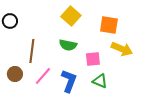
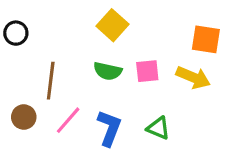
orange square: (109, 25) -> (206, 39), moved
pink square: (93, 59) -> (147, 71), moved

